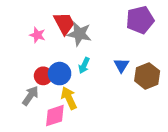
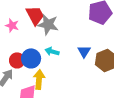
cyan arrow: (84, 65) -> (52, 51), turned 80
yellow arrow: (69, 98) -> (39, 79), turned 30

